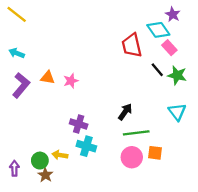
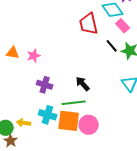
black arrow: (125, 112) -> (83, 84), turned -77
purple cross: (79, 124) -> (45, 85), moved
green line: (136, 133) -> (74, 103), moved
orange square: (155, 153) -> (69, 121), moved, size x1.6

